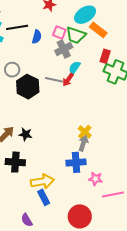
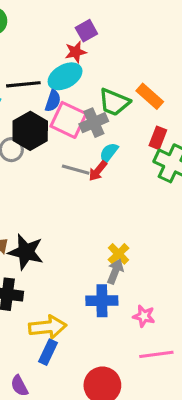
cyan ellipse: (85, 15) -> (65, 76), moved
pink square: (59, 32) -> (69, 120), moved, size x1.6
black hexagon: (28, 87) -> (30, 131), moved
black star: (25, 134) -> (26, 252), size x1.6
pink star: (96, 179) -> (144, 316), moved
blue rectangle: (44, 197) -> (48, 352), turned 49

